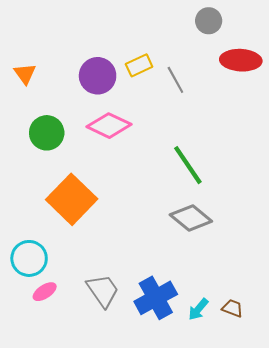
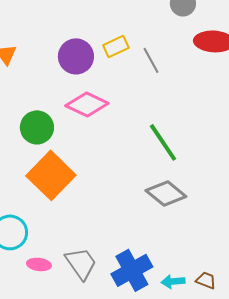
green circle: (47, 133) -> (37, 127), moved
pink ellipse: (45, 292) -> (39, 264), moved, turned 40
cyan arrow: (198, 309) -> (173, 281), turned 45

